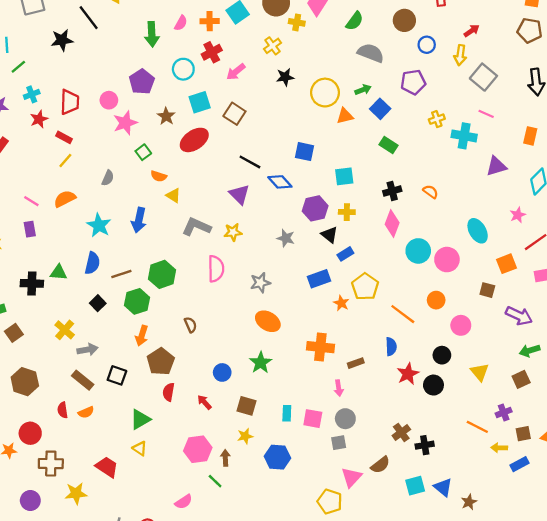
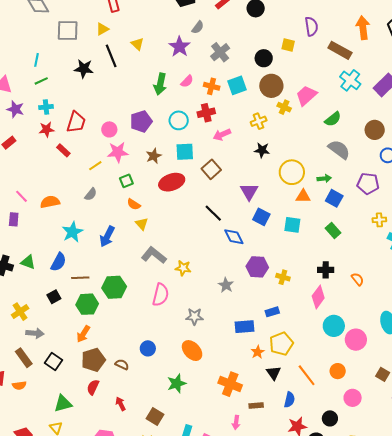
blue square: (380, 109) -> (334, 198), turned -30
yellow line: (65, 160) -> (95, 166), moved
cyan square: (344, 176) -> (292, 225), moved
purple triangle: (239, 194) -> (249, 192), moved
black triangle: (329, 235) -> (274, 373), moved
brown semicircle: (190, 325) -> (122, 365), moved, turned -56
blue circle: (222, 372) -> (148, 348), moved

